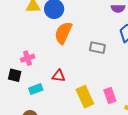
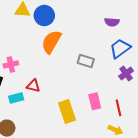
red triangle: (59, 76) -> (33, 86), moved
pink rectangle: (110, 95) -> (95, 101), moved

